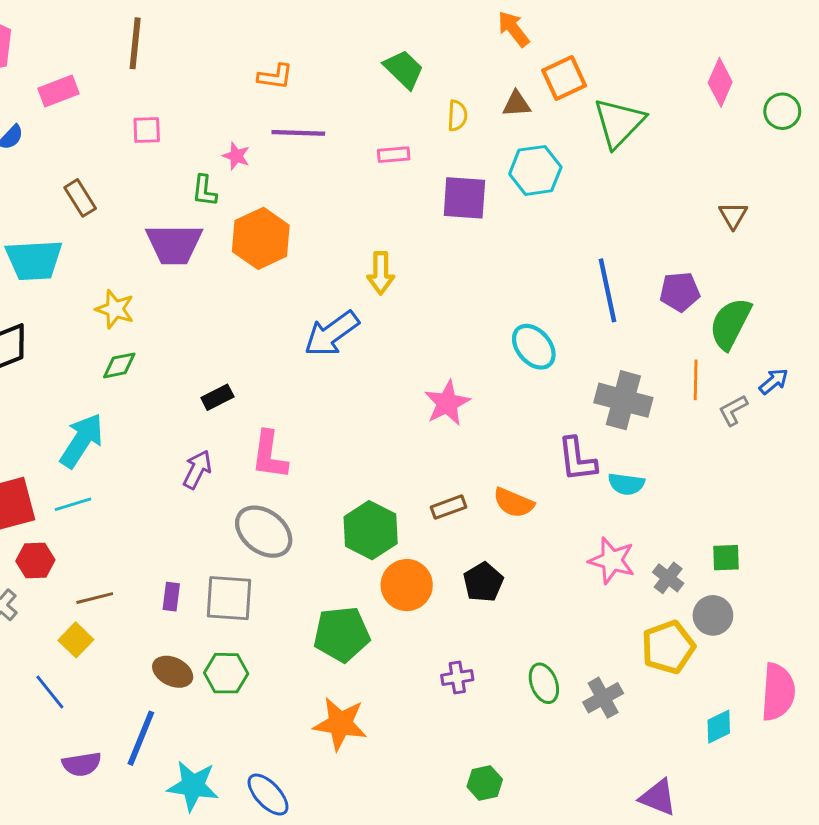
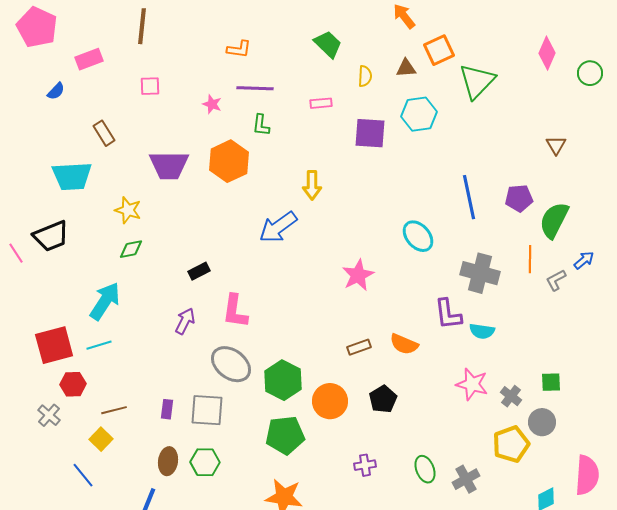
green L-shape: (204, 191) -> (261, 125), moved
green hexagon: (371, 530) -> (283, 380), moved
brown ellipse: (173, 672) -> (168, 461), turned 72

